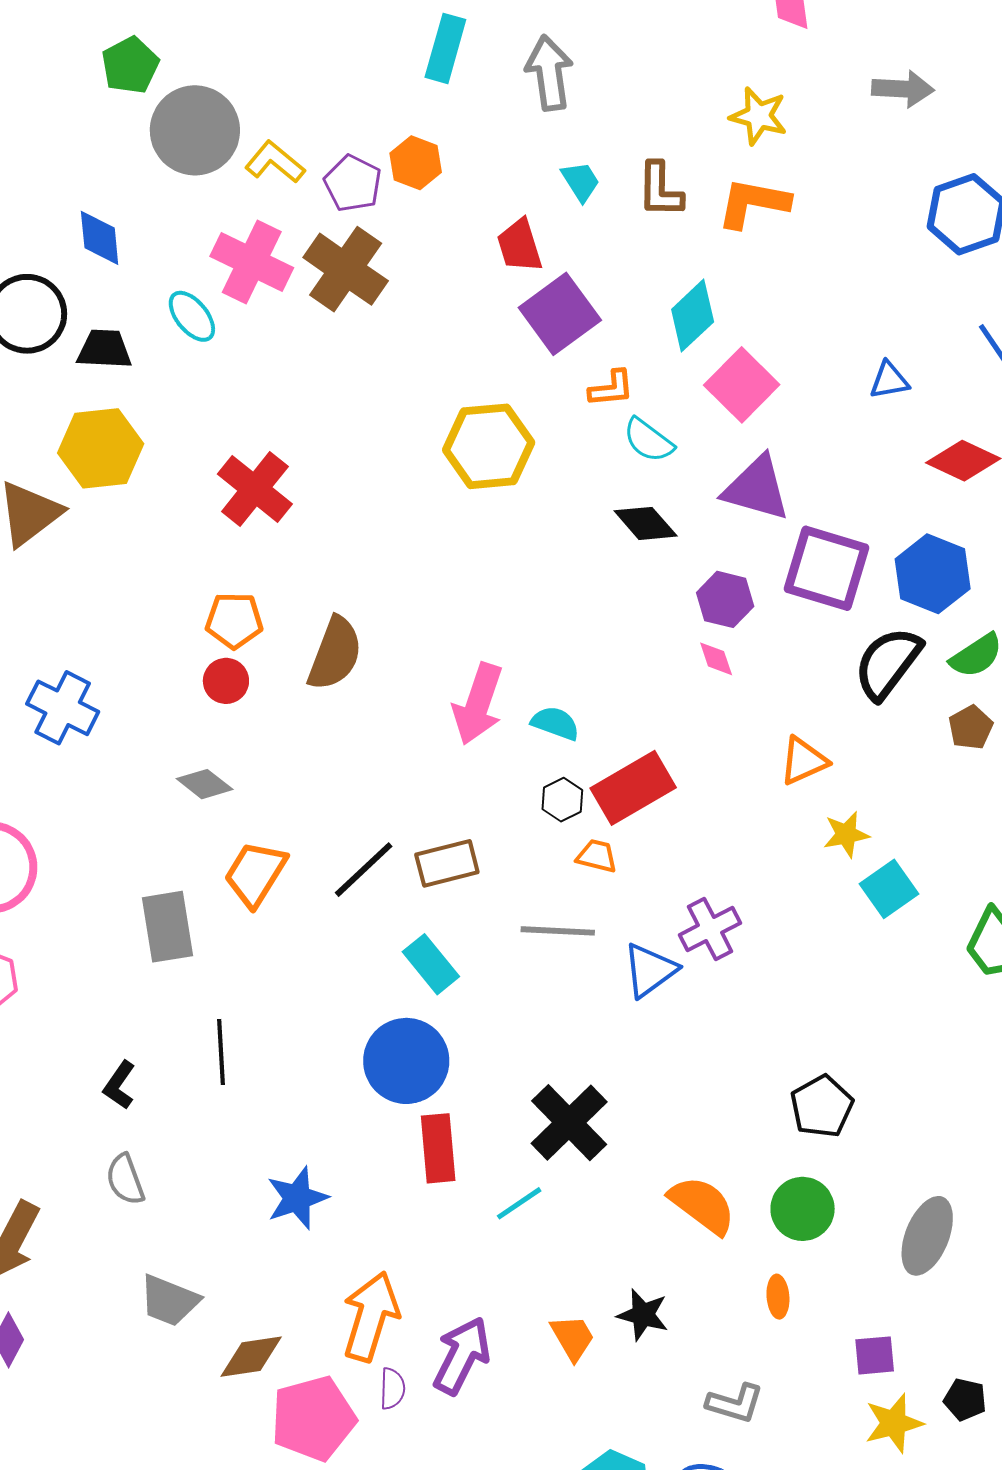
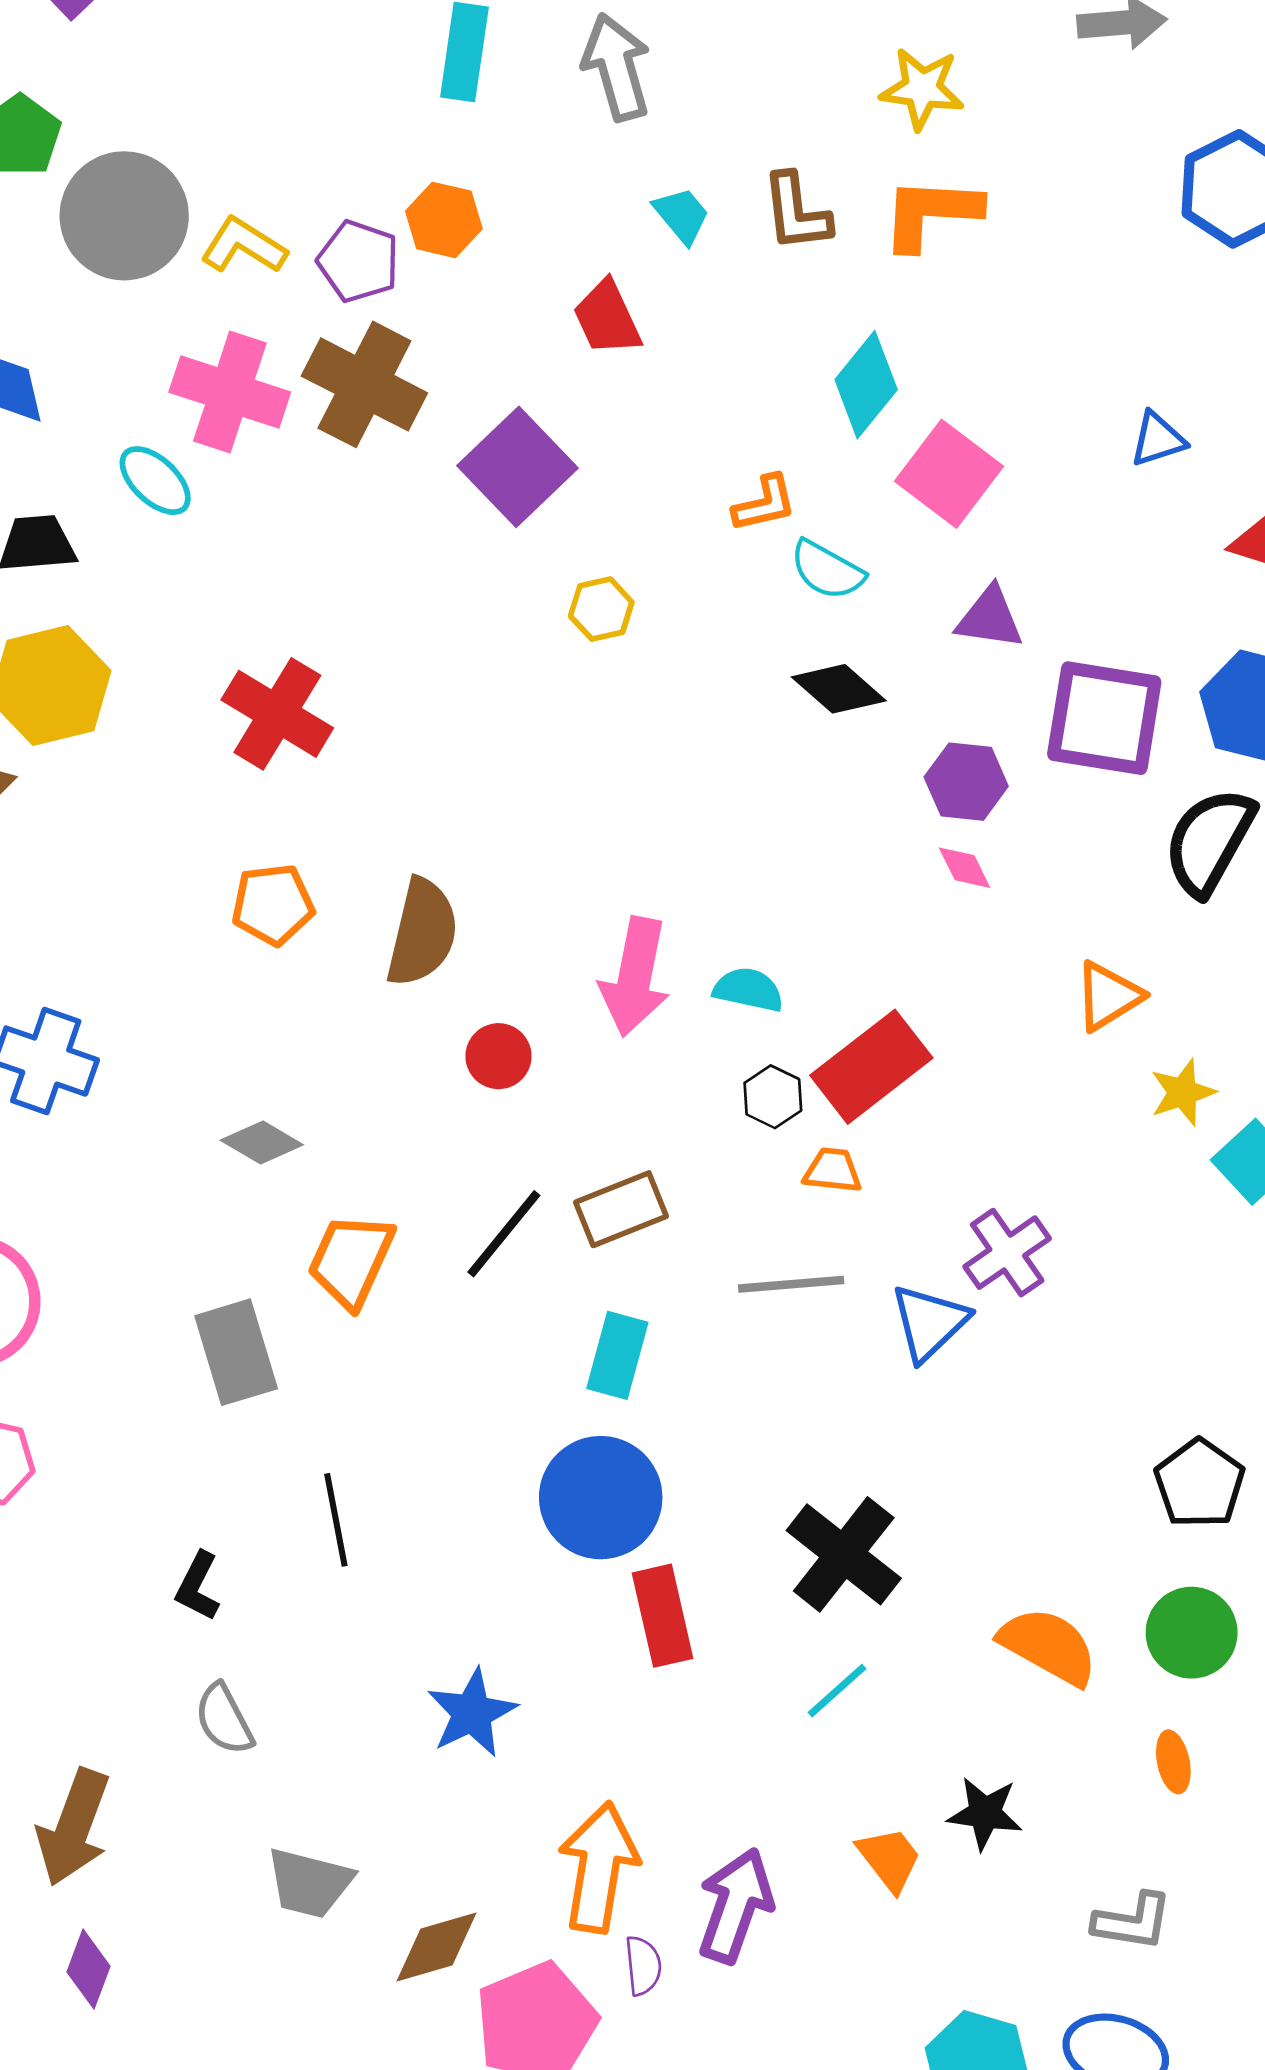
purple square: (560, 314) -> (518, 467), moved
yellow hexagon: (489, 446) -> (601, 609), size x0.5
purple triangle: (756, 488) -> (990, 618), size x0.7
red circle: (226, 681) -> (499, 1056), moved
cyan rectangle: (431, 964) -> (617, 1355), turned 62
cyan line: (519, 1203) -> (837, 1691), moved

